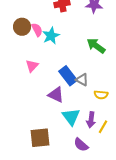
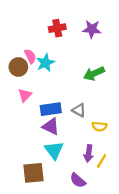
brown circle: (22, 27) -> (18, 67), moved
green arrow: (96, 46) -> (94, 73), turned -60
blue rectangle: (68, 76) -> (51, 109), moved, turned -60
cyan triangle: (71, 117) -> (54, 150), moved

